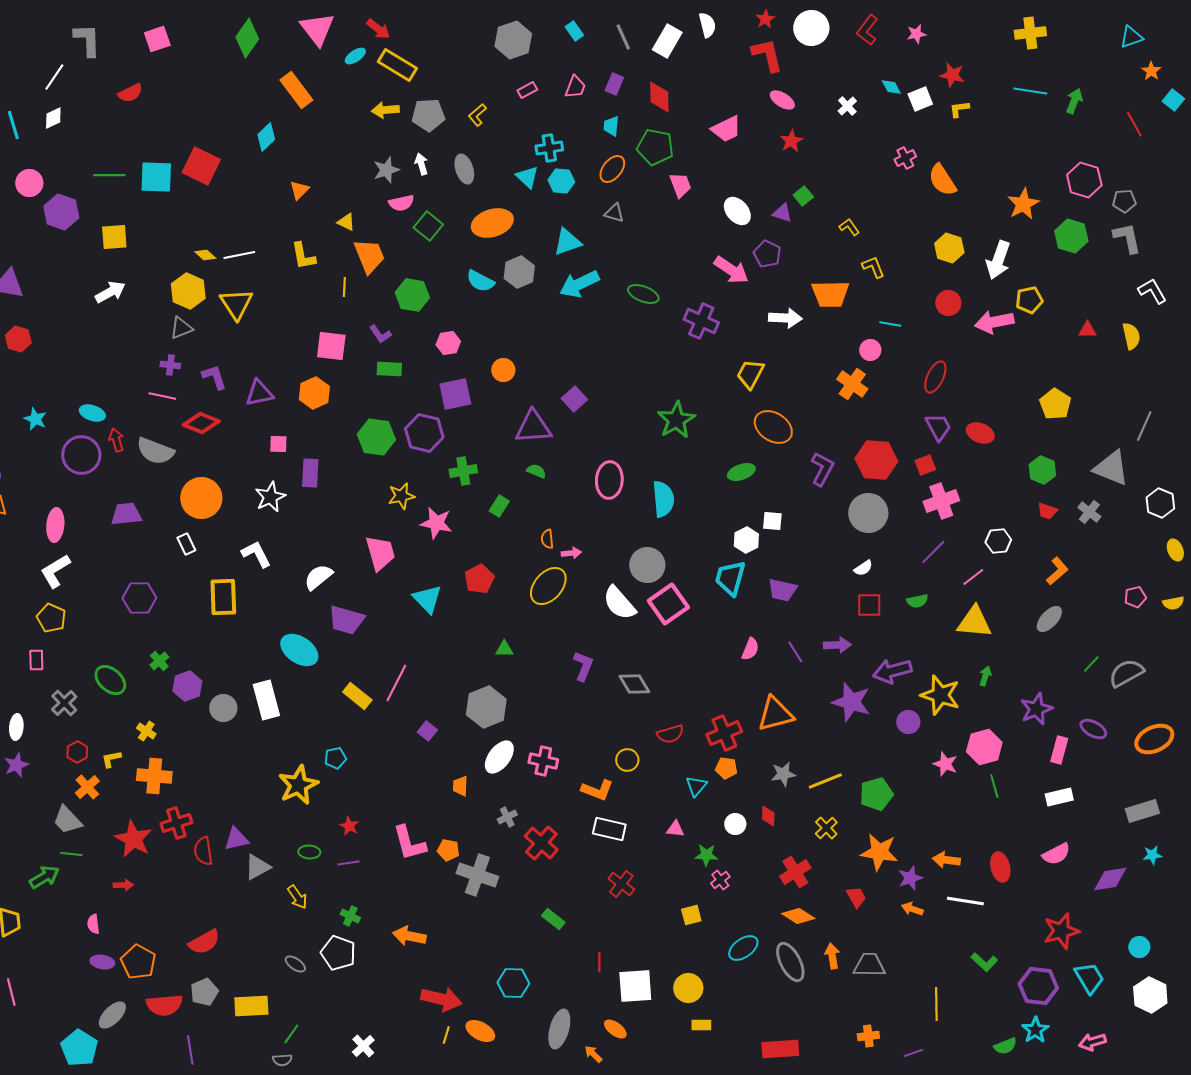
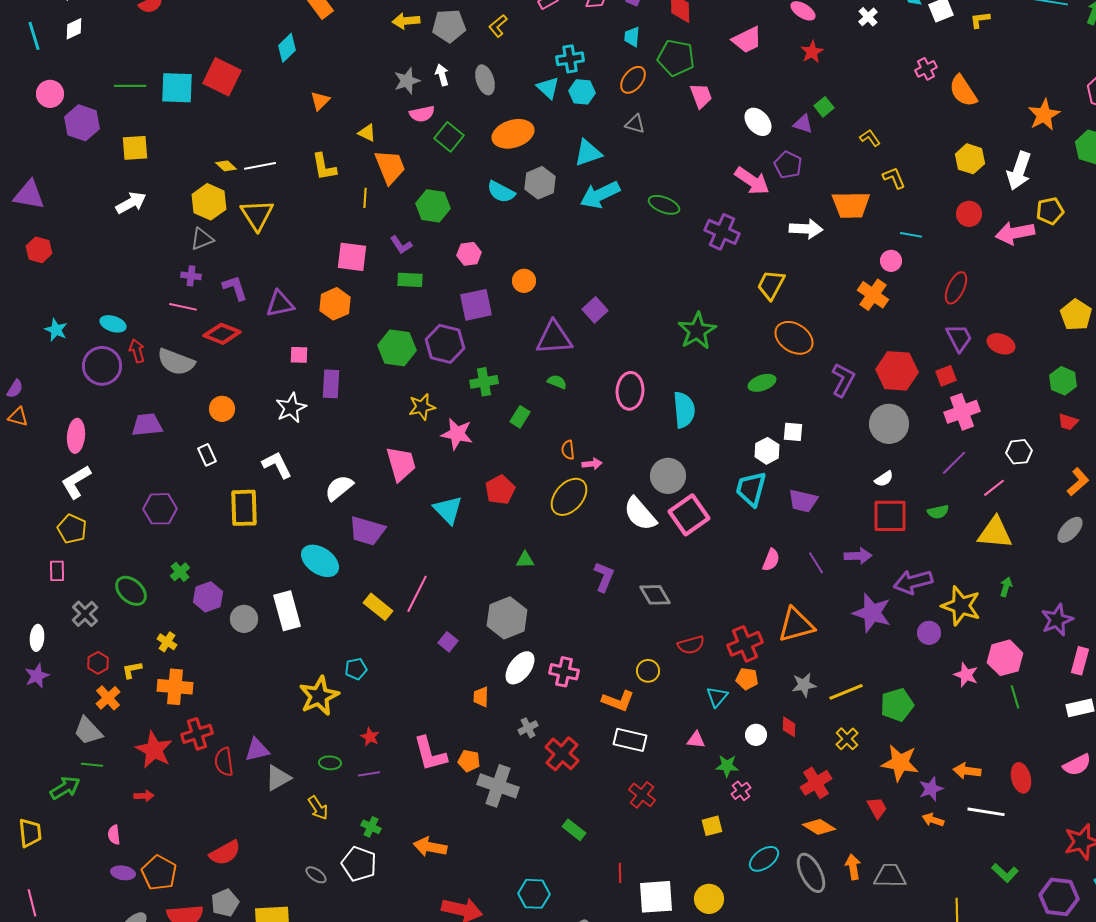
orange circle: (201, 498) -> (222, 409), size x0.6
red square: (869, 605) -> (890, 516), size x1.4

